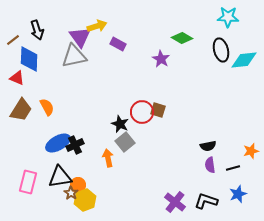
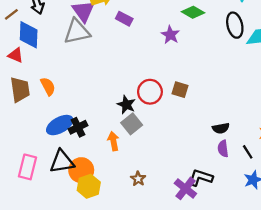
brown trapezoid: (21, 110) -> (20, 90), turned -40
brown square: (158, 110) -> (180, 90), moved
black line: (233, 168) -> (248, 152), turned 72
orange circle: (78, 185) -> (81, 170), size x1.5
brown star: (71, 193) -> (138, 179), moved
black L-shape: (206, 201) -> (200, 178), moved

